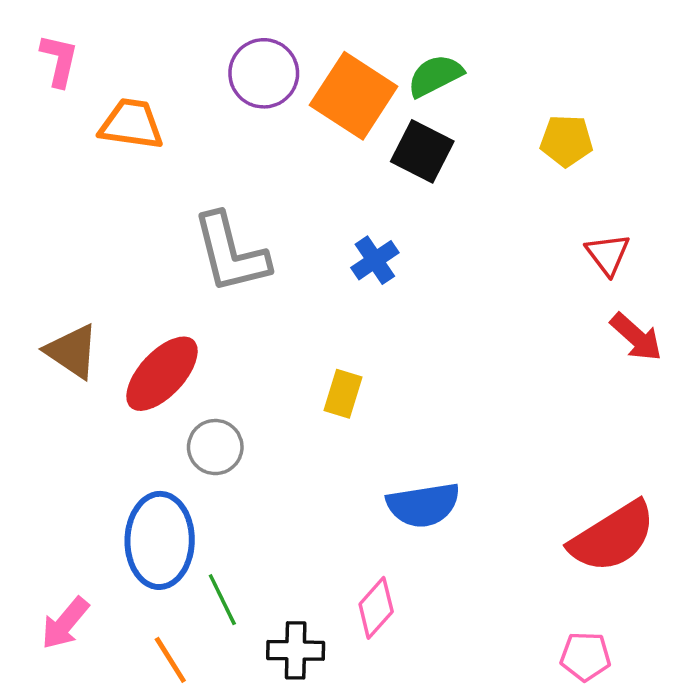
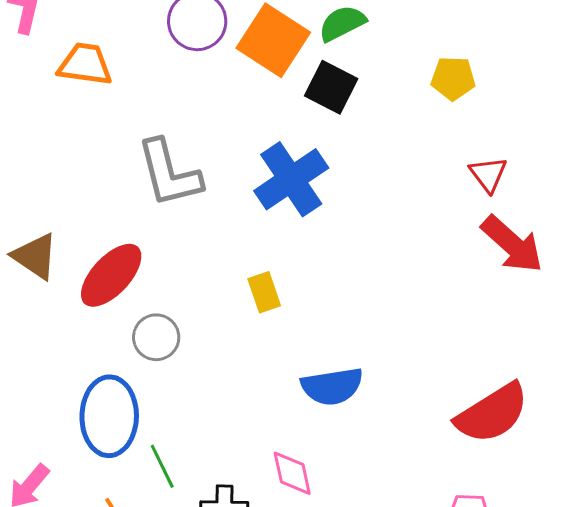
blue cross: (375, 260) -> (291, 179), size x1.8
red arrow: (636, 337) -> (512, 244), size x1.4
yellow rectangle: (343, 394) -> (264, 292), turned -36
pink diamond: (376, 608) -> (292, 473), turned -54

